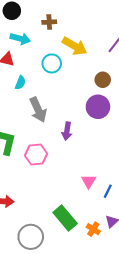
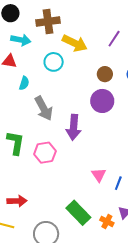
brown cross: (49, 22) -> (48, 22), size x1.6
purple arrow: (67, 131) -> (74, 127), size x1.4

